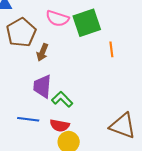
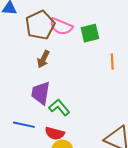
green square: (87, 23) -> (90, 33), size x0.7
brown pentagon: (21, 33) -> (40, 25), moved

